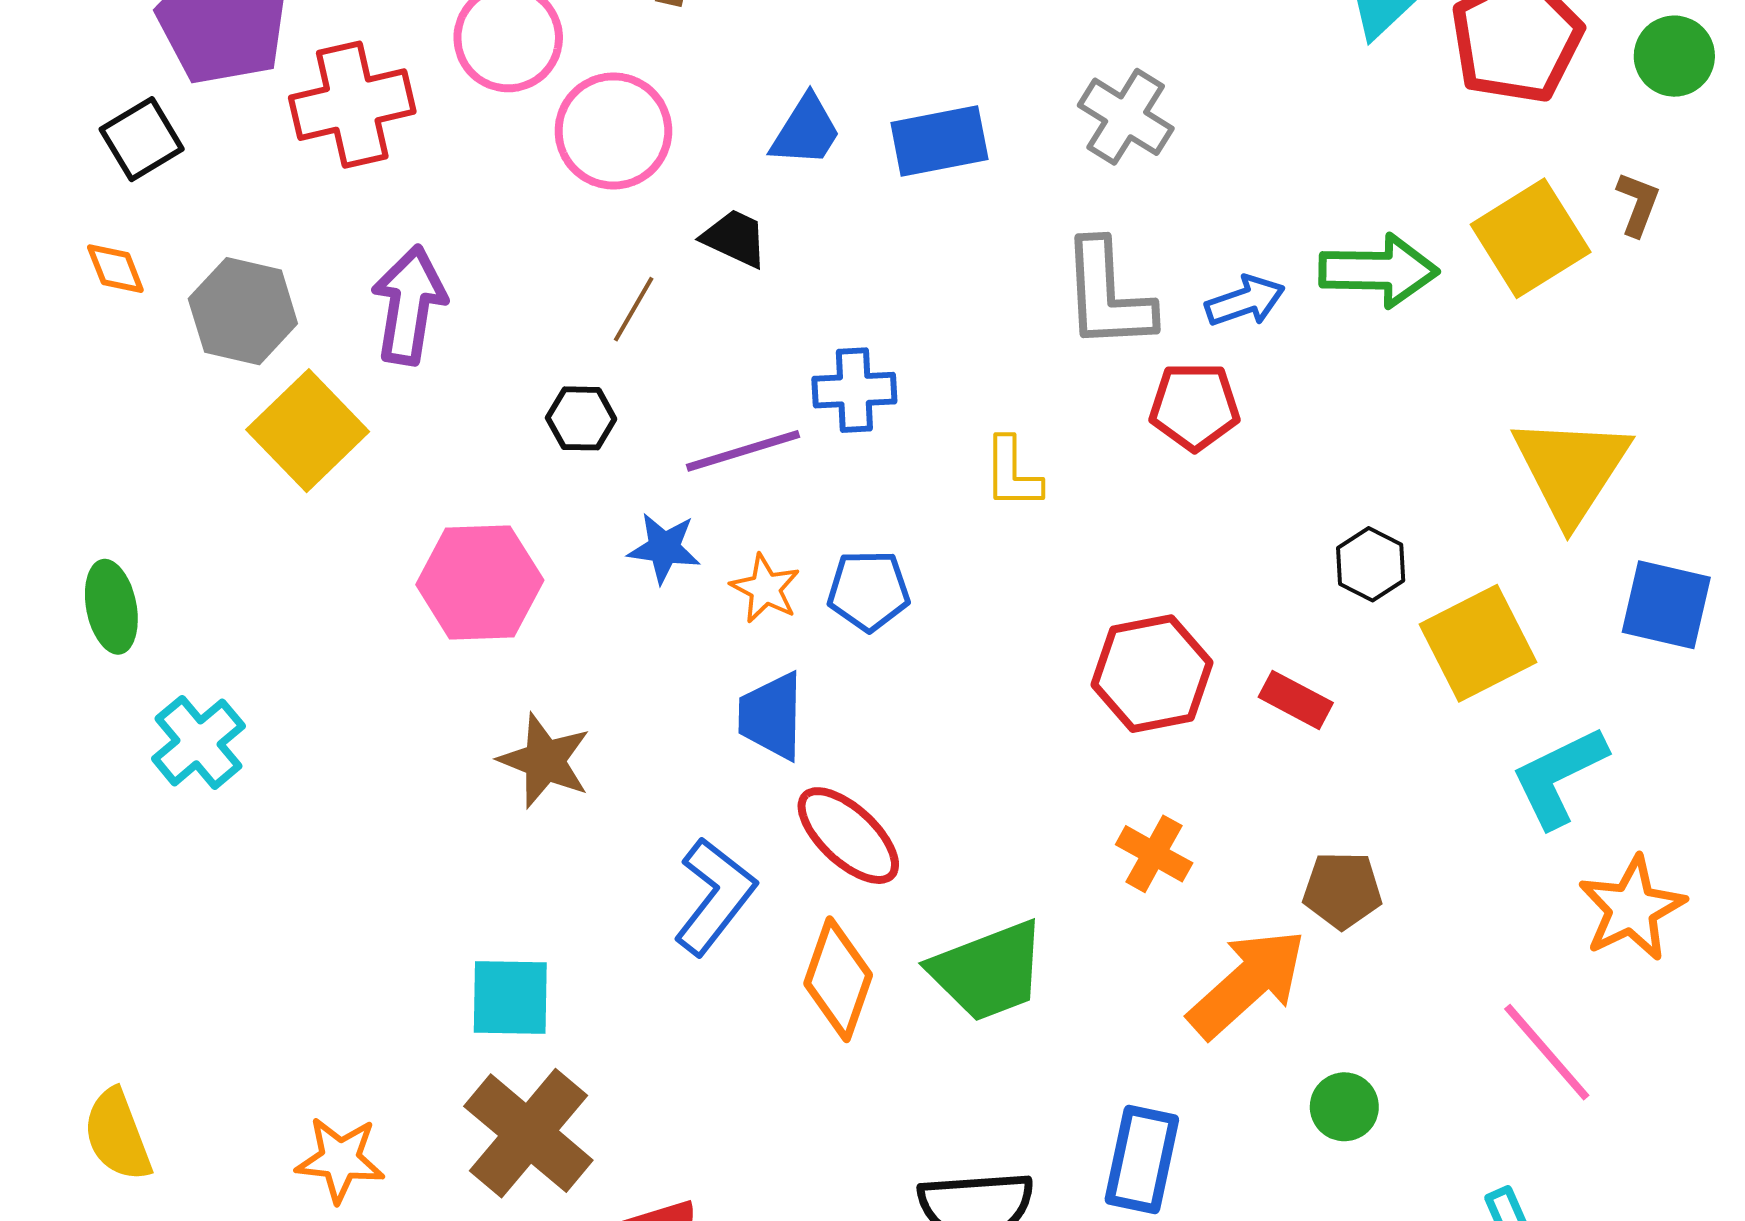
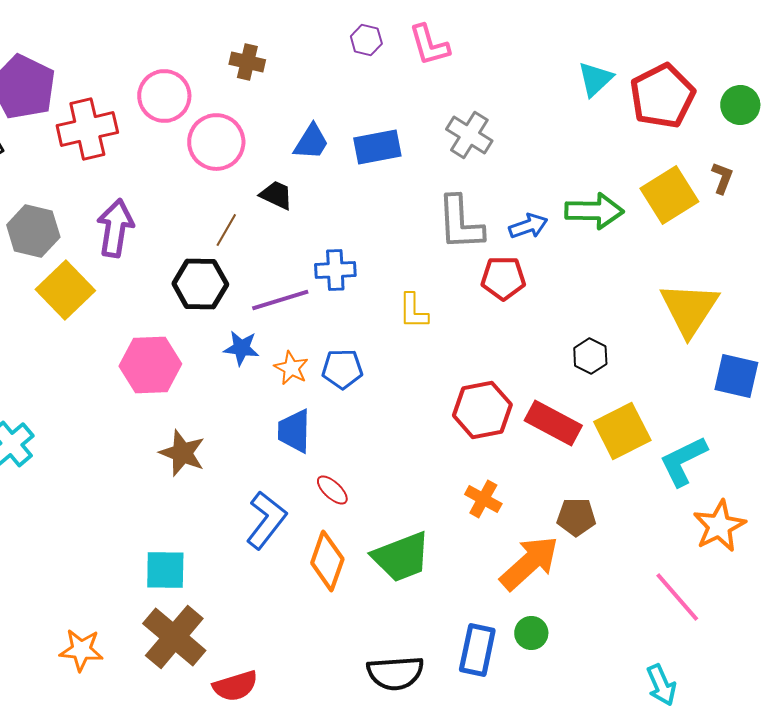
black hexagon: (581, 418) -> (200, 284), size x1.6
yellow square: (1478, 643) -> (622, 431), moved
red rectangle: (1296, 700) -> (553, 423), size x1.6
red ellipse: (848, 836) -> (332, 490), size x0.6
green circle: (1344, 1107) -> (531, 633), moved

